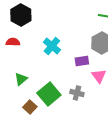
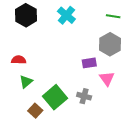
red semicircle: (13, 42) -> (19, 60), moved
cyan cross: (52, 46) -> (66, 15), moved

